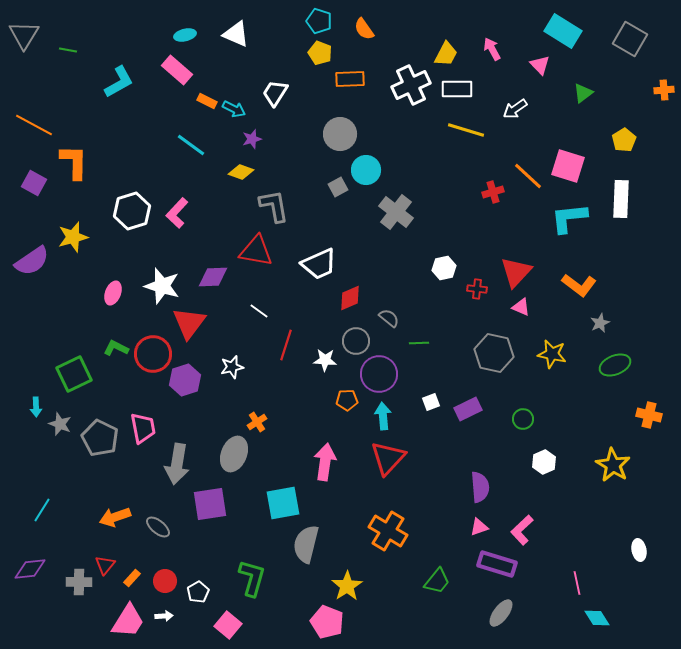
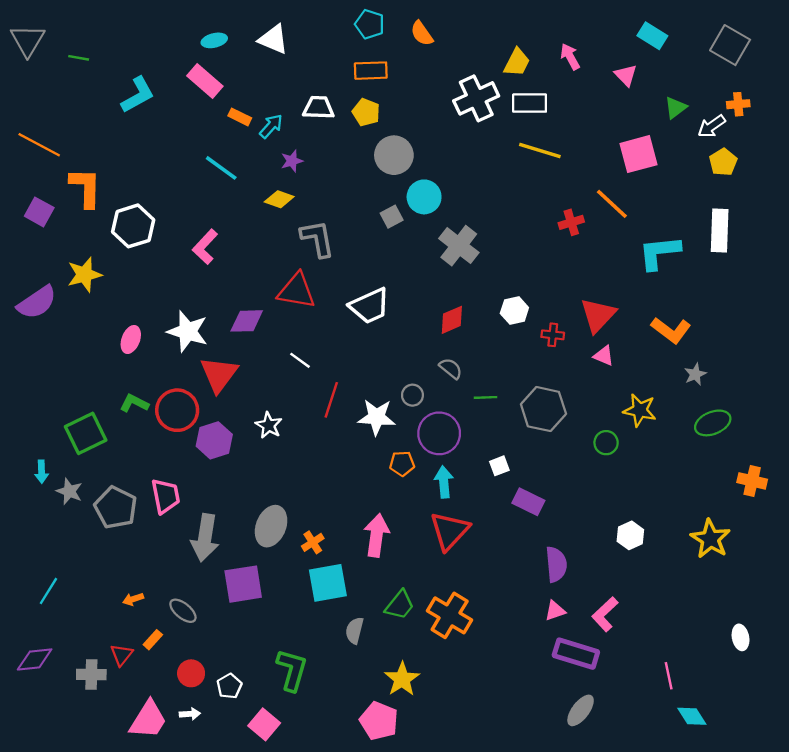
cyan rectangle: (563, 31) -> (652, 36), size x0.7
yellow pentagon: (320, 53) -> (366, 112), moved
orange rectangle: (350, 79) -> (371, 71), moved
orange cross: (664, 90) -> (738, 104), moved
white trapezoid: (275, 93) -> (319, 108), turned 60
cyan arrow: (234, 109) -> (271, 126), turned -75
white arrow: (515, 109) -> (712, 126), moved
pink square: (568, 166) -> (639, 154), moved, turned -32
white hexagon: (132, 211) -> (133, 226), moved
red diamond: (350, 298) -> (452, 320), moved
gray circle: (356, 341) -> (412, 395), size x0.7
gray hexagon: (494, 353) -> (543, 409), moved
white star: (325, 360) -> (377, 417), size x1.4
white star: (232, 367) -> (269, 425), turned -30
purple rectangle: (468, 409) -> (528, 502), moved, turned 52
green circle: (523, 419) -> (606, 443), moved
orange cross: (257, 422) -> (313, 542), moved
orange arrow: (115, 517) -> (133, 599), size x0.6
gray semicircle: (306, 544) -> (355, 630), size x0.6
orange rectangle: (132, 578) -> (153, 640), moved
green trapezoid: (437, 581) -> (400, 605), moved

